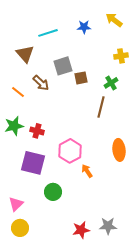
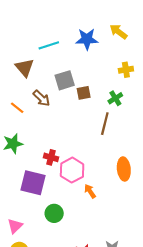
blue star: (84, 27) -> (87, 39), size x1.5
red cross: (37, 131) -> (51, 157), moved

